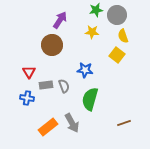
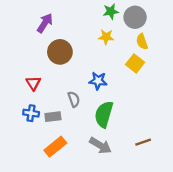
purple arrow: (60, 20) -> (45, 23), moved
gray rectangle: (46, 85) -> (53, 117), moved
gray arrow: (72, 123) -> (100, 146), moved, turned -30

